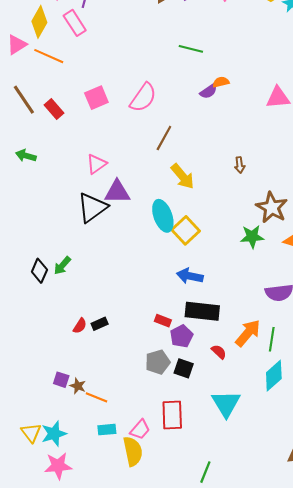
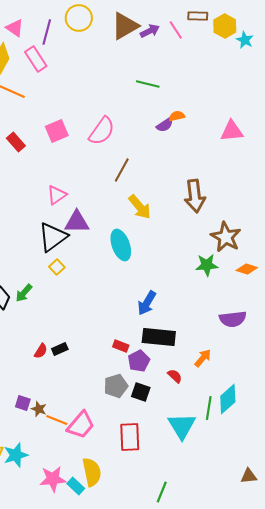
brown arrow: (240, 165) -> (195, 196), size x2.0
yellow square: (186, 230) -> (57, 267), moved, size x0.6
blue arrow: (190, 276) -> (147, 303), turned -70
orange arrow: (248, 333) -> (203, 358), size x0.7
green line: (272, 339) -> (209, 408), moved
cyan rectangle: (107, 430) -> (76, 486), moved, turned 48
pink trapezoid: (140, 430) -> (81, 425), moved, size x1.4
pink star: (58, 466) -> (53, 479), moved

